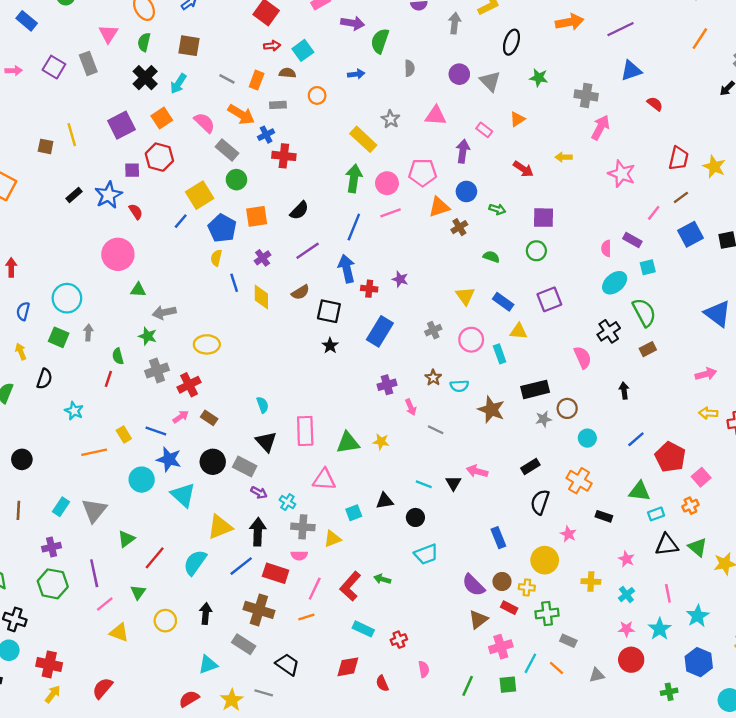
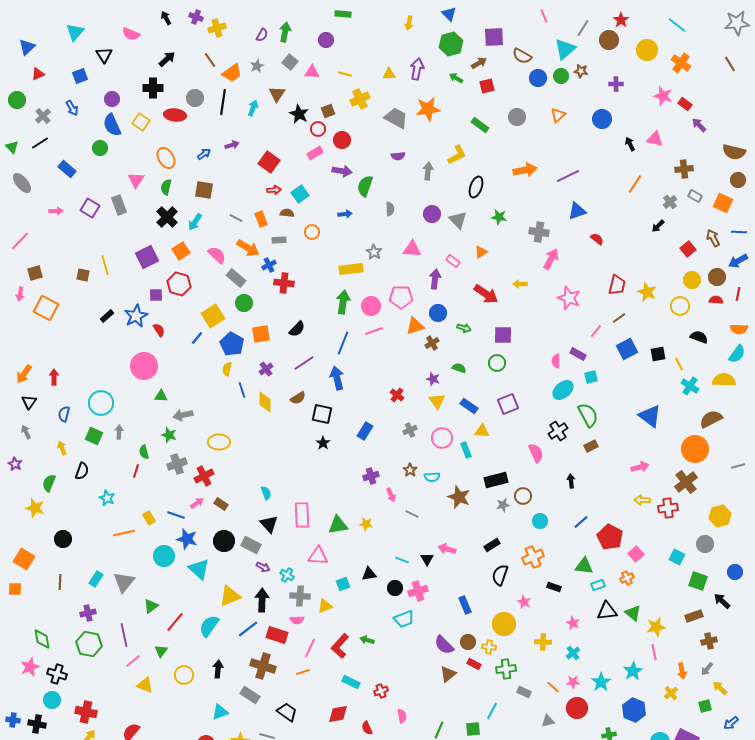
orange rectangle: (257, 80) -> (261, 219), turned -42
yellow rectangle: (363, 139) -> (351, 269), turned -50
red arrow: (523, 169) -> (486, 294), size x1.4
purple star: (400, 279) -> (433, 379), moved
red cross: (369, 289) -> (397, 395), moved, turned 32
blue rectangle: (380, 331) -> (365, 431), size x0.7
orange cross: (579, 481) -> (533, 557), turned 35
pink line: (668, 593) -> (654, 652), moved
pink cross: (501, 647) -> (418, 591), moved
orange line: (557, 668) -> (553, 687), moved

